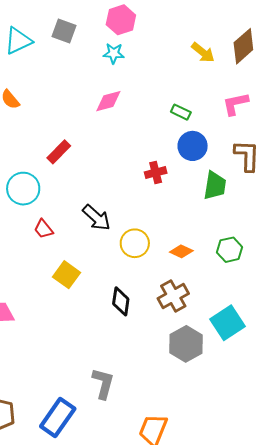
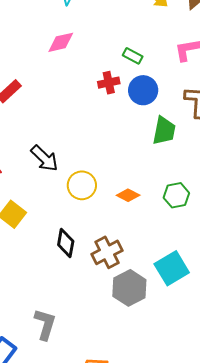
red cross: (156, 173) -> (109, 83), moved
brown cross: (173, 296) -> (107, 252), moved

